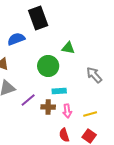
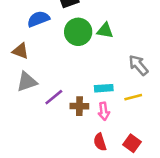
green circle: (48, 66) -> (78, 32), moved
cyan rectangle: (59, 91) -> (104, 88), moved
yellow line: (90, 114) -> (133, 97), moved

